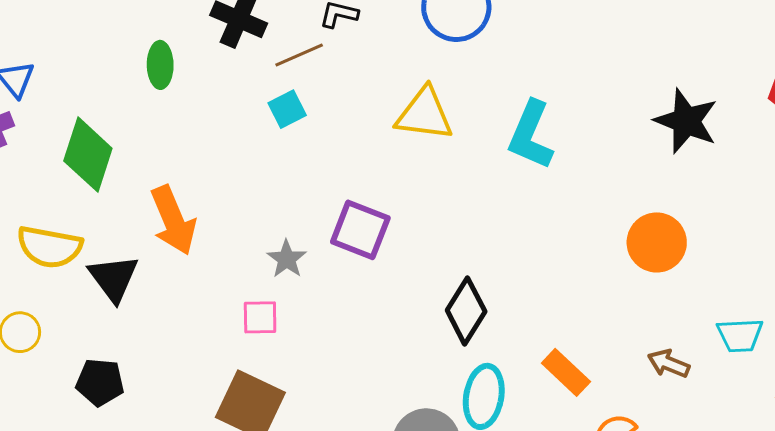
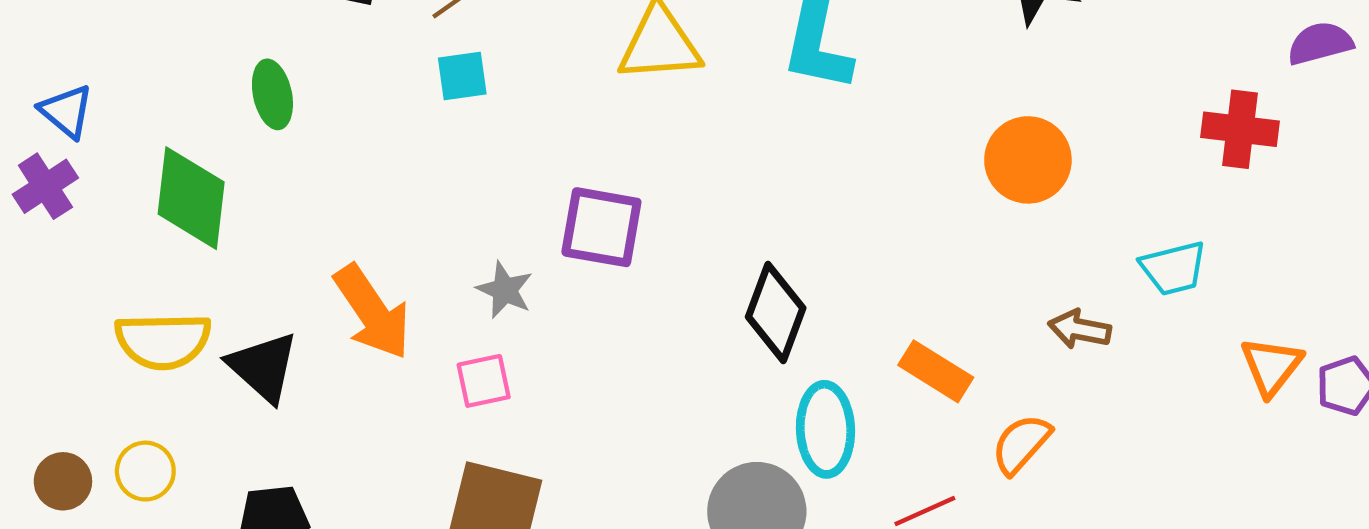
green ellipse: (160, 65) -> (272, 94), moved
cyan square: (287, 109) -> (462, 76), turned 30
orange arrow: (173, 220) -> (372, 312), moved

